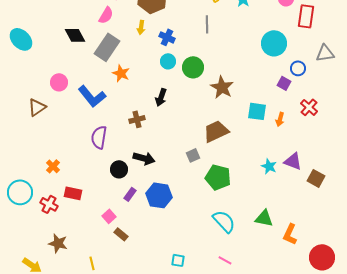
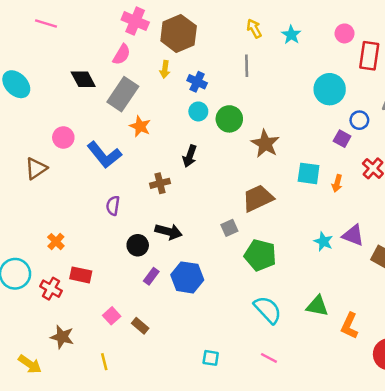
purple semicircle: (99, 137) -> (113, 206), size x0.7
pink square: (109, 216) -> (112, 316), moved

